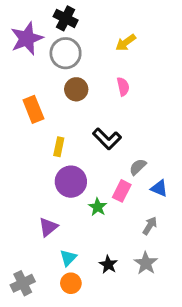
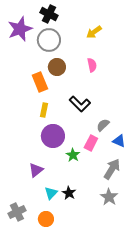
orange rectangle: (33, 109) -> (40, 82), moved
gray arrow: (150, 226) -> (112, 169), size x1.5
black star: (108, 265) -> (69, 193), moved
orange circle: (71, 283) -> (46, 219), moved

